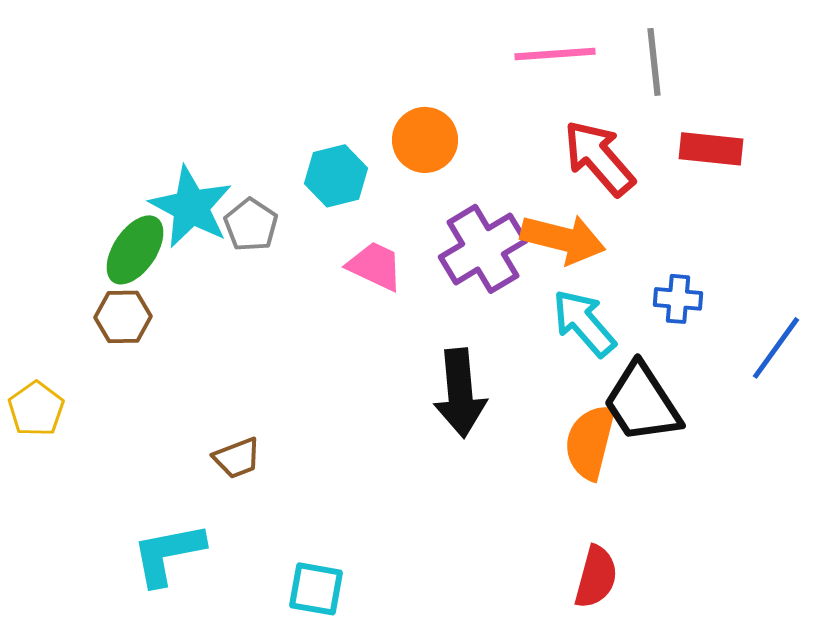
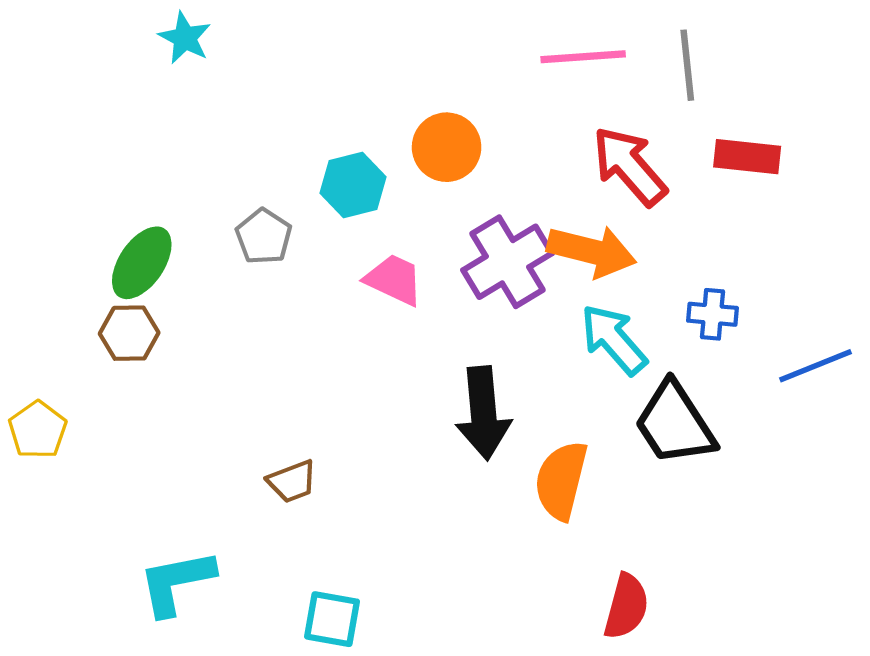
cyan star: (191, 207) -> (185, 38), moved, size x0.6
blue line: (776, 348) -> (815, 366), turned 32
orange semicircle: (590, 442) -> (561, 480), moved
brown trapezoid: (237, 458) -> (292, 481), moved

